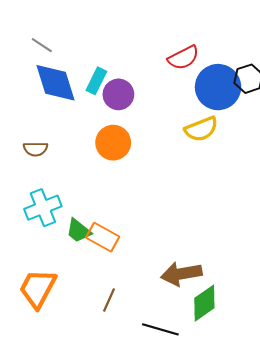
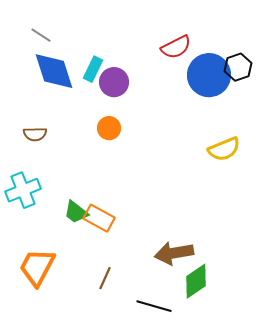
yellow semicircle: (201, 129) -> (224, 149), moved
orange circle: (113, 143) -> (109, 128), size x0.7
cyan cross: (43, 208) -> (23, 190), moved

